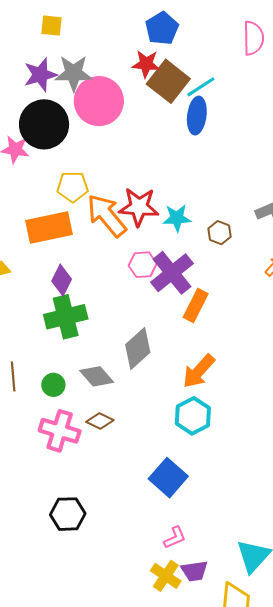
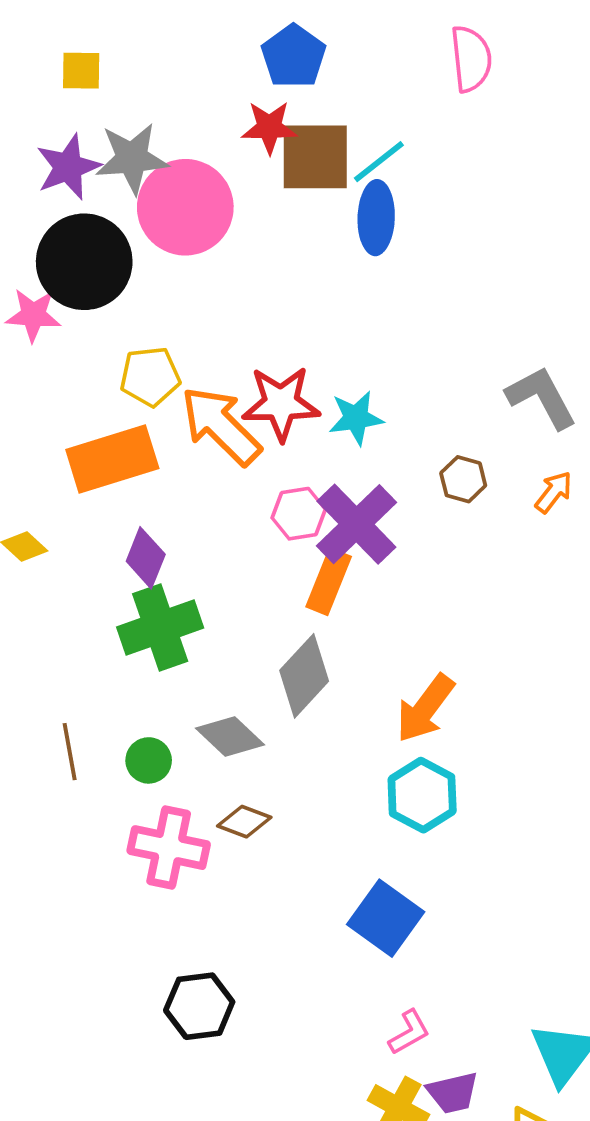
brown square: (168, 81) -> (315, 157), turned -33
brown hexagon: (220, 233) -> (463, 479), moved
orange rectangle: (196, 306) -> (329, 582), moved

